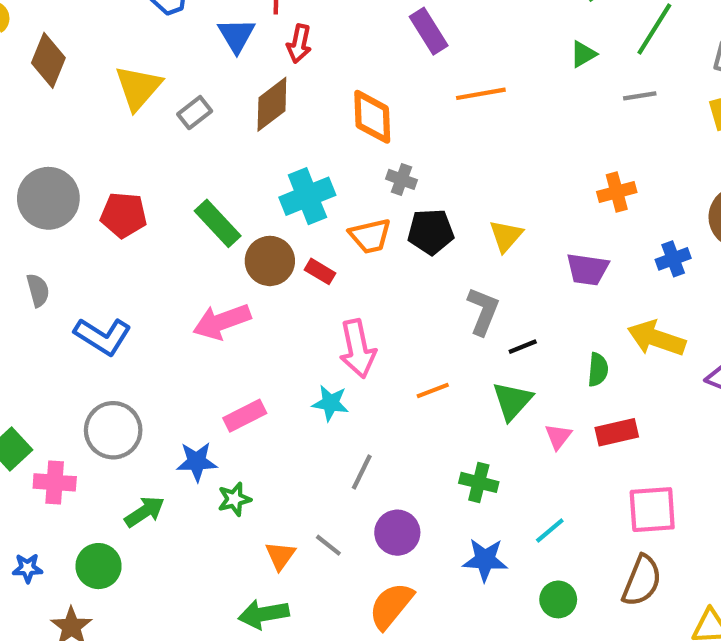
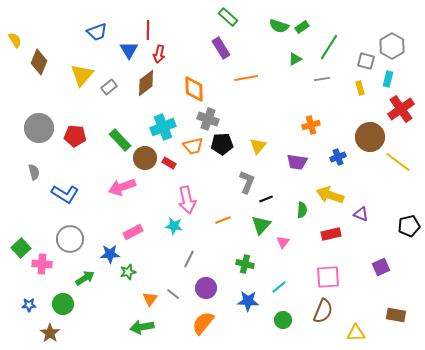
gray cross: (401, 179) -> (208, 119), size x1.5
red rectangle: (617, 432) -> (331, 234), moved

